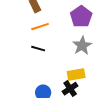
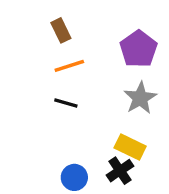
yellow rectangle: (76, 75) -> (130, 147), turned 36

